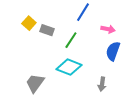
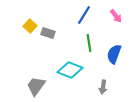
pink arrow: (108, 29) -> (116, 16), moved, turned 40
green line: (71, 40) -> (89, 43), moved, turned -42

